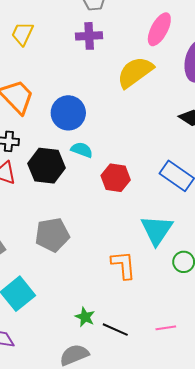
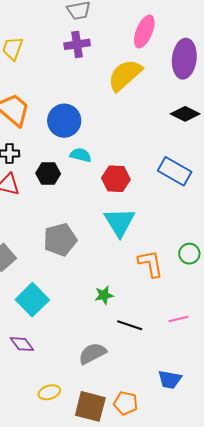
black hexagon: (46, 166) -> (48, 174), size x0.7
cyan triangle: (157, 230) -> (120, 222), moved
orange L-shape: (123, 265) -> (150, 264), moved
green star: (85, 317) -> (104, 295), moved, turned -30

